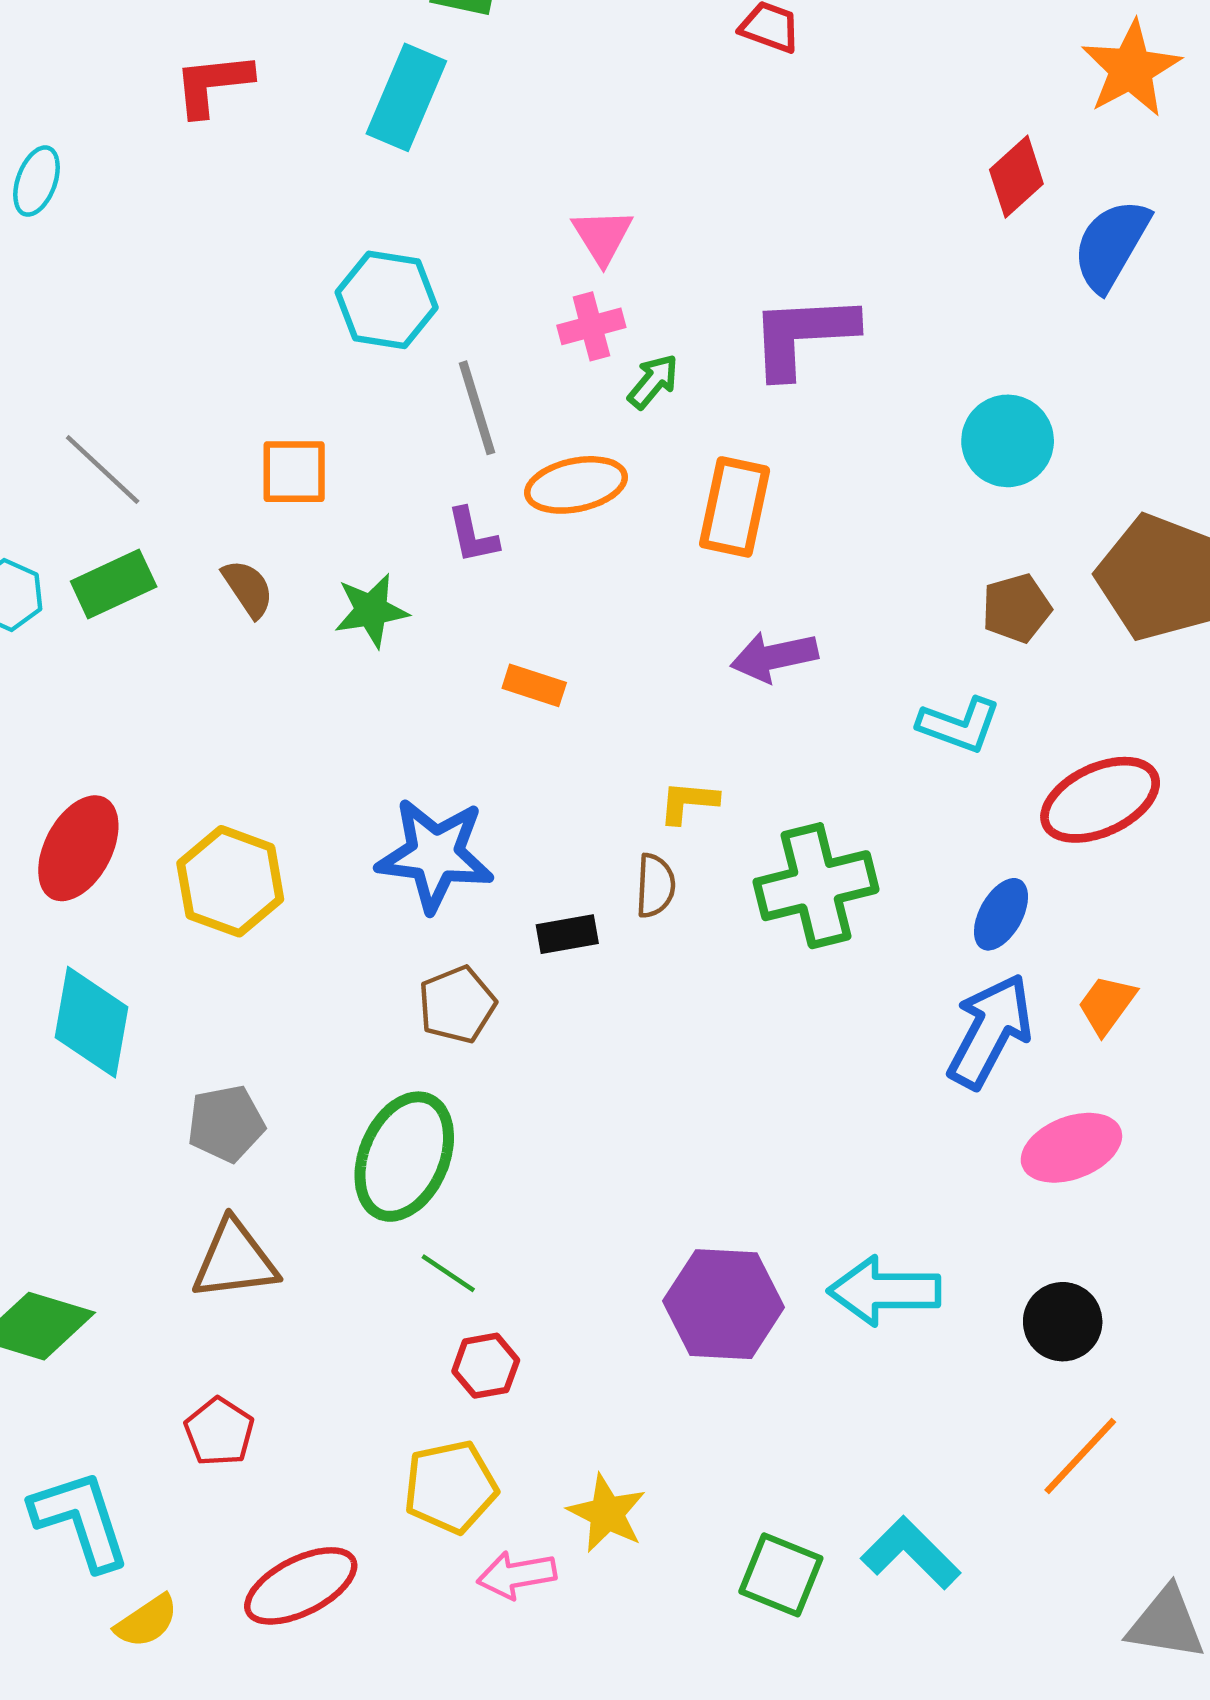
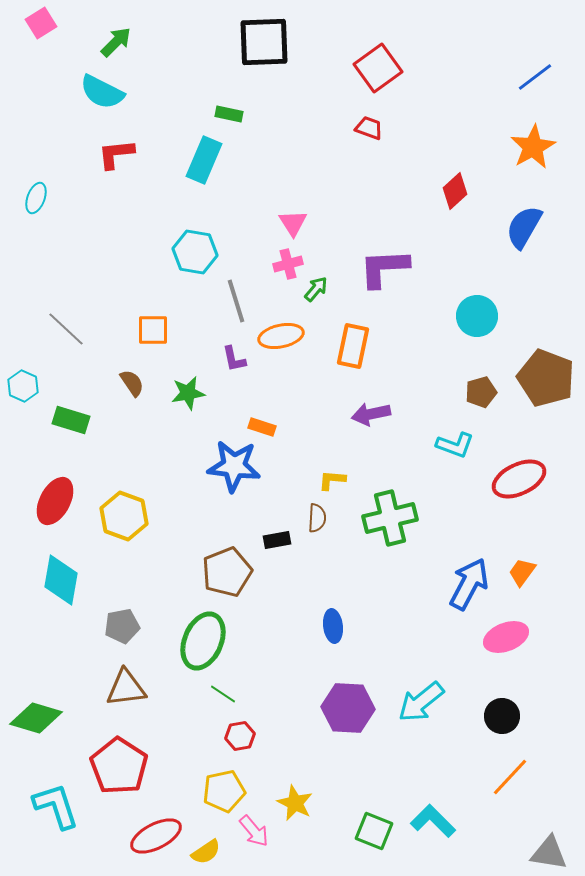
red diamond: (1016, 177) -> (455, 191), moved
green rectangle: (114, 584) -> (71, 420), moved, turned 42
blue star: (435, 855) -> (234, 466), moved
blue ellipse: (1001, 914) -> (333, 626), moved, turned -36
brown pentagon: (457, 1005) -> (227, 572), size x1.4
cyan arrow: (884, 1291) -> (421, 702), turned -39
red pentagon: (219, 1432) -> (119, 766), size x1.8
pink arrow: (517, 1575) -> (254, 831), turned -120
yellow semicircle: (147, 1621) -> (206, 852), moved

